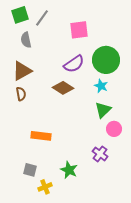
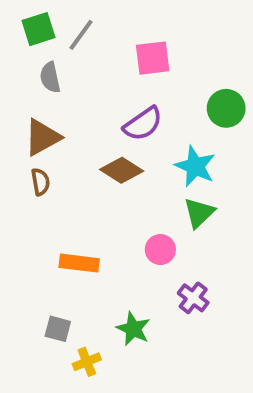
green circle: (106, 60) -> (226, 108), moved, size x0.7
cyan star: (101, 86) -> (195, 166), size x1.5
pink circle: (114, 129) -> (160, 250), moved

